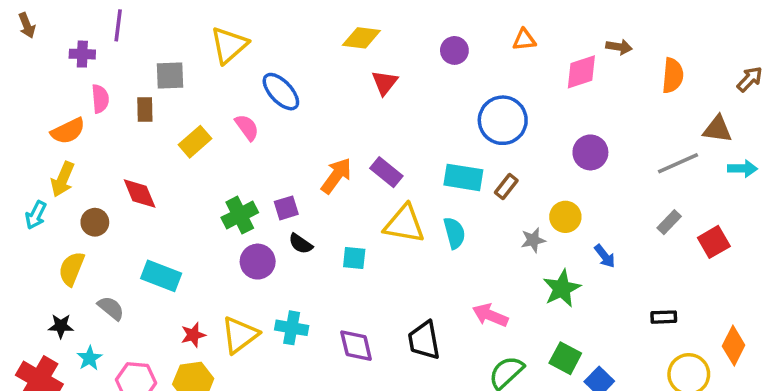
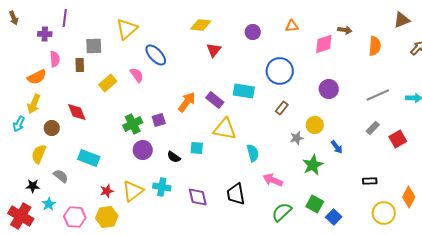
brown triangle: (717, 129) -> (402, 20), moved, turned -30
cyan rectangle: (463, 177) -> (244, 91), moved
cyan semicircle: (454, 233) -> (253, 153), moved
black semicircle: (301, 244) -> (174, 157), moved

